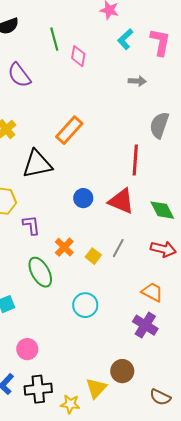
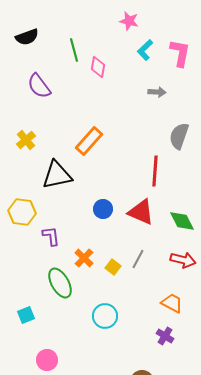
purple cross: (145, 325) -> (165, 336), size x0.7

